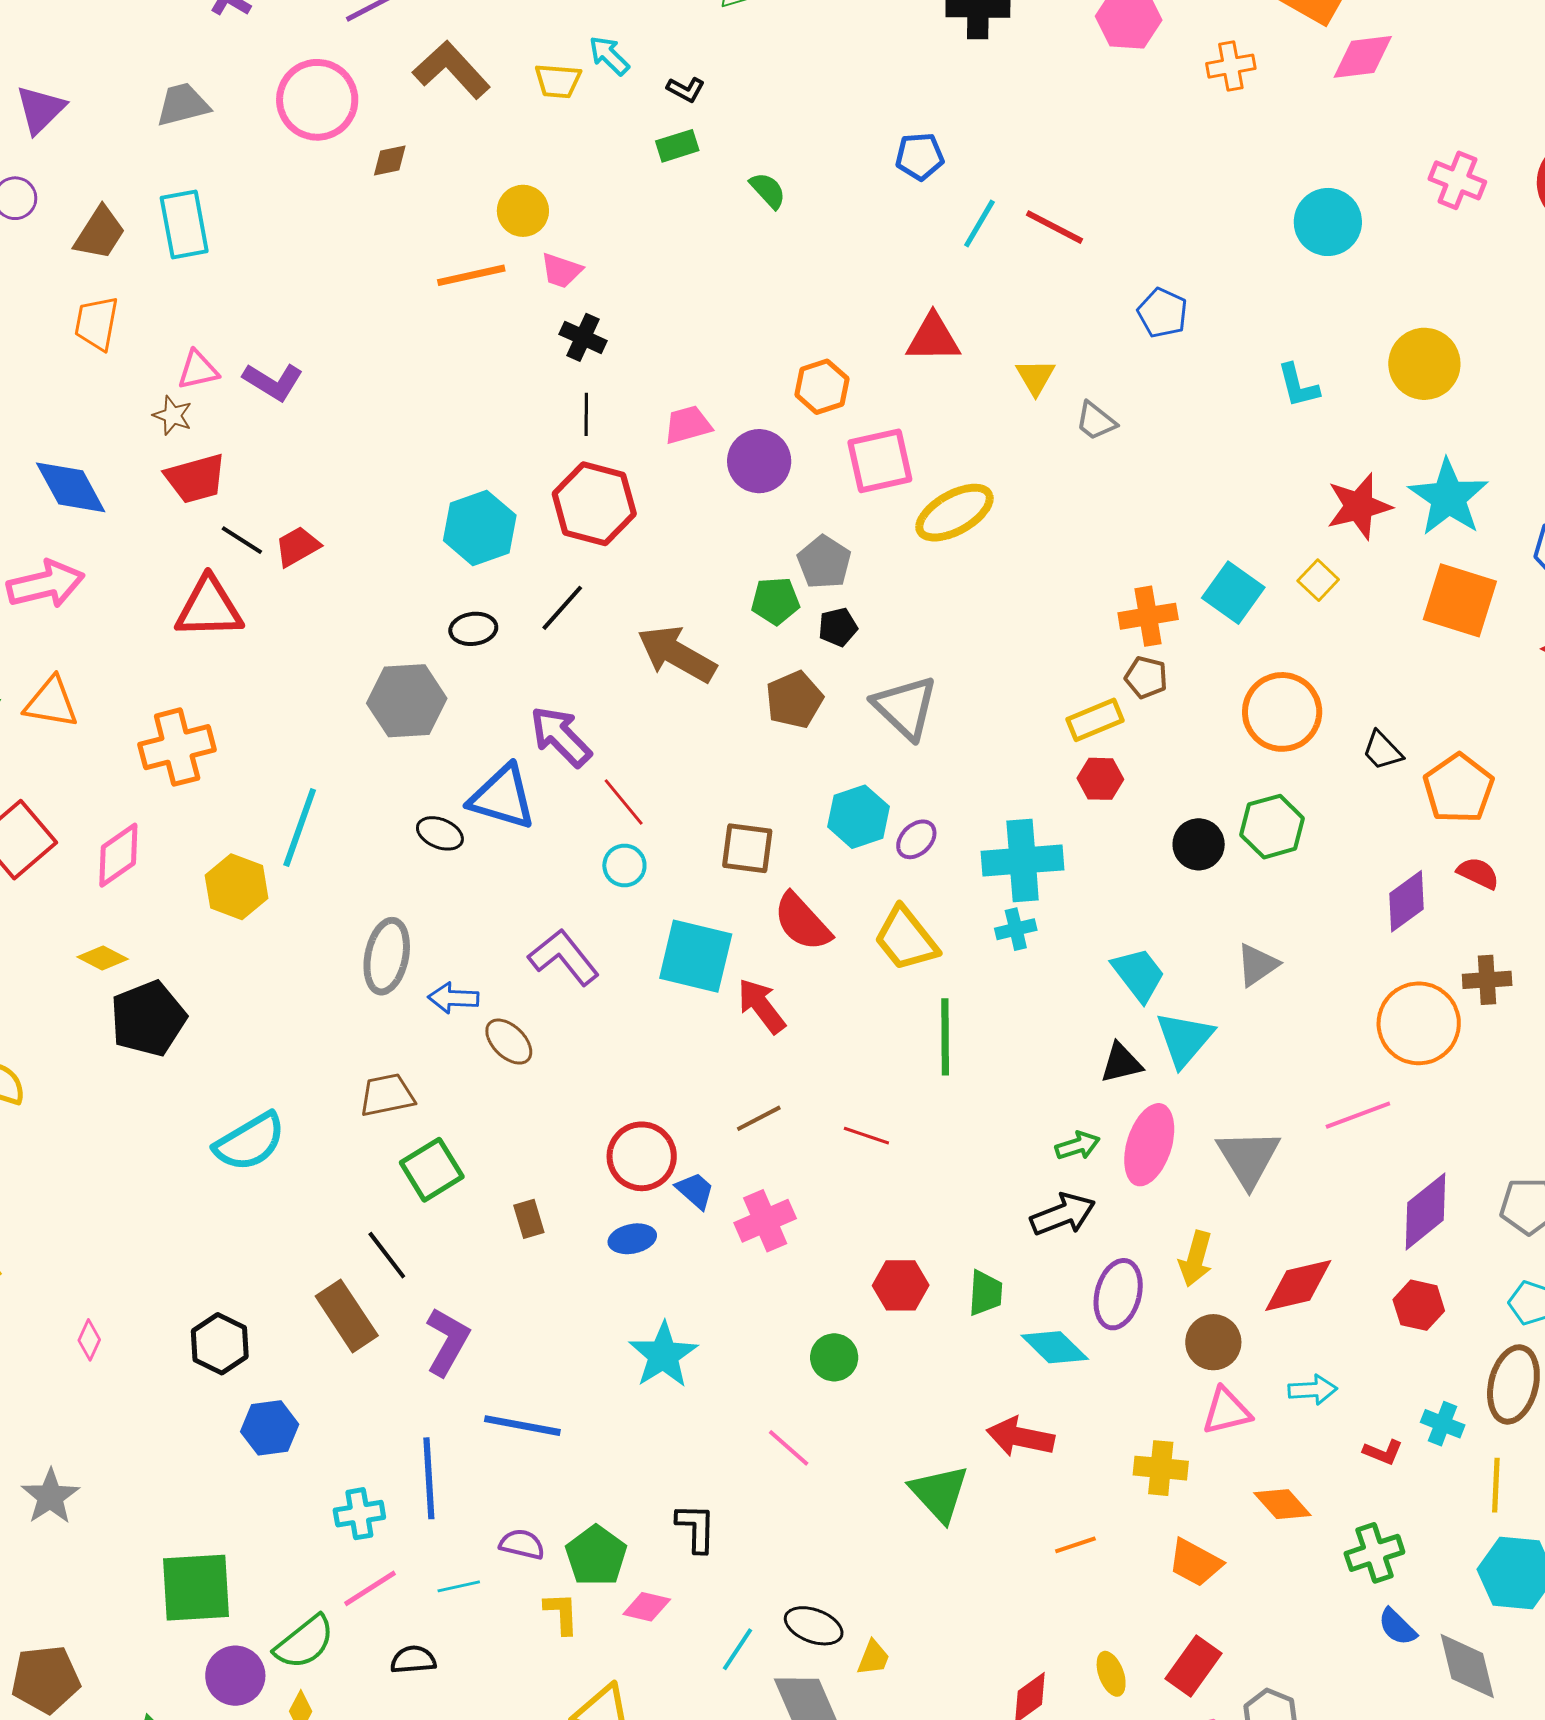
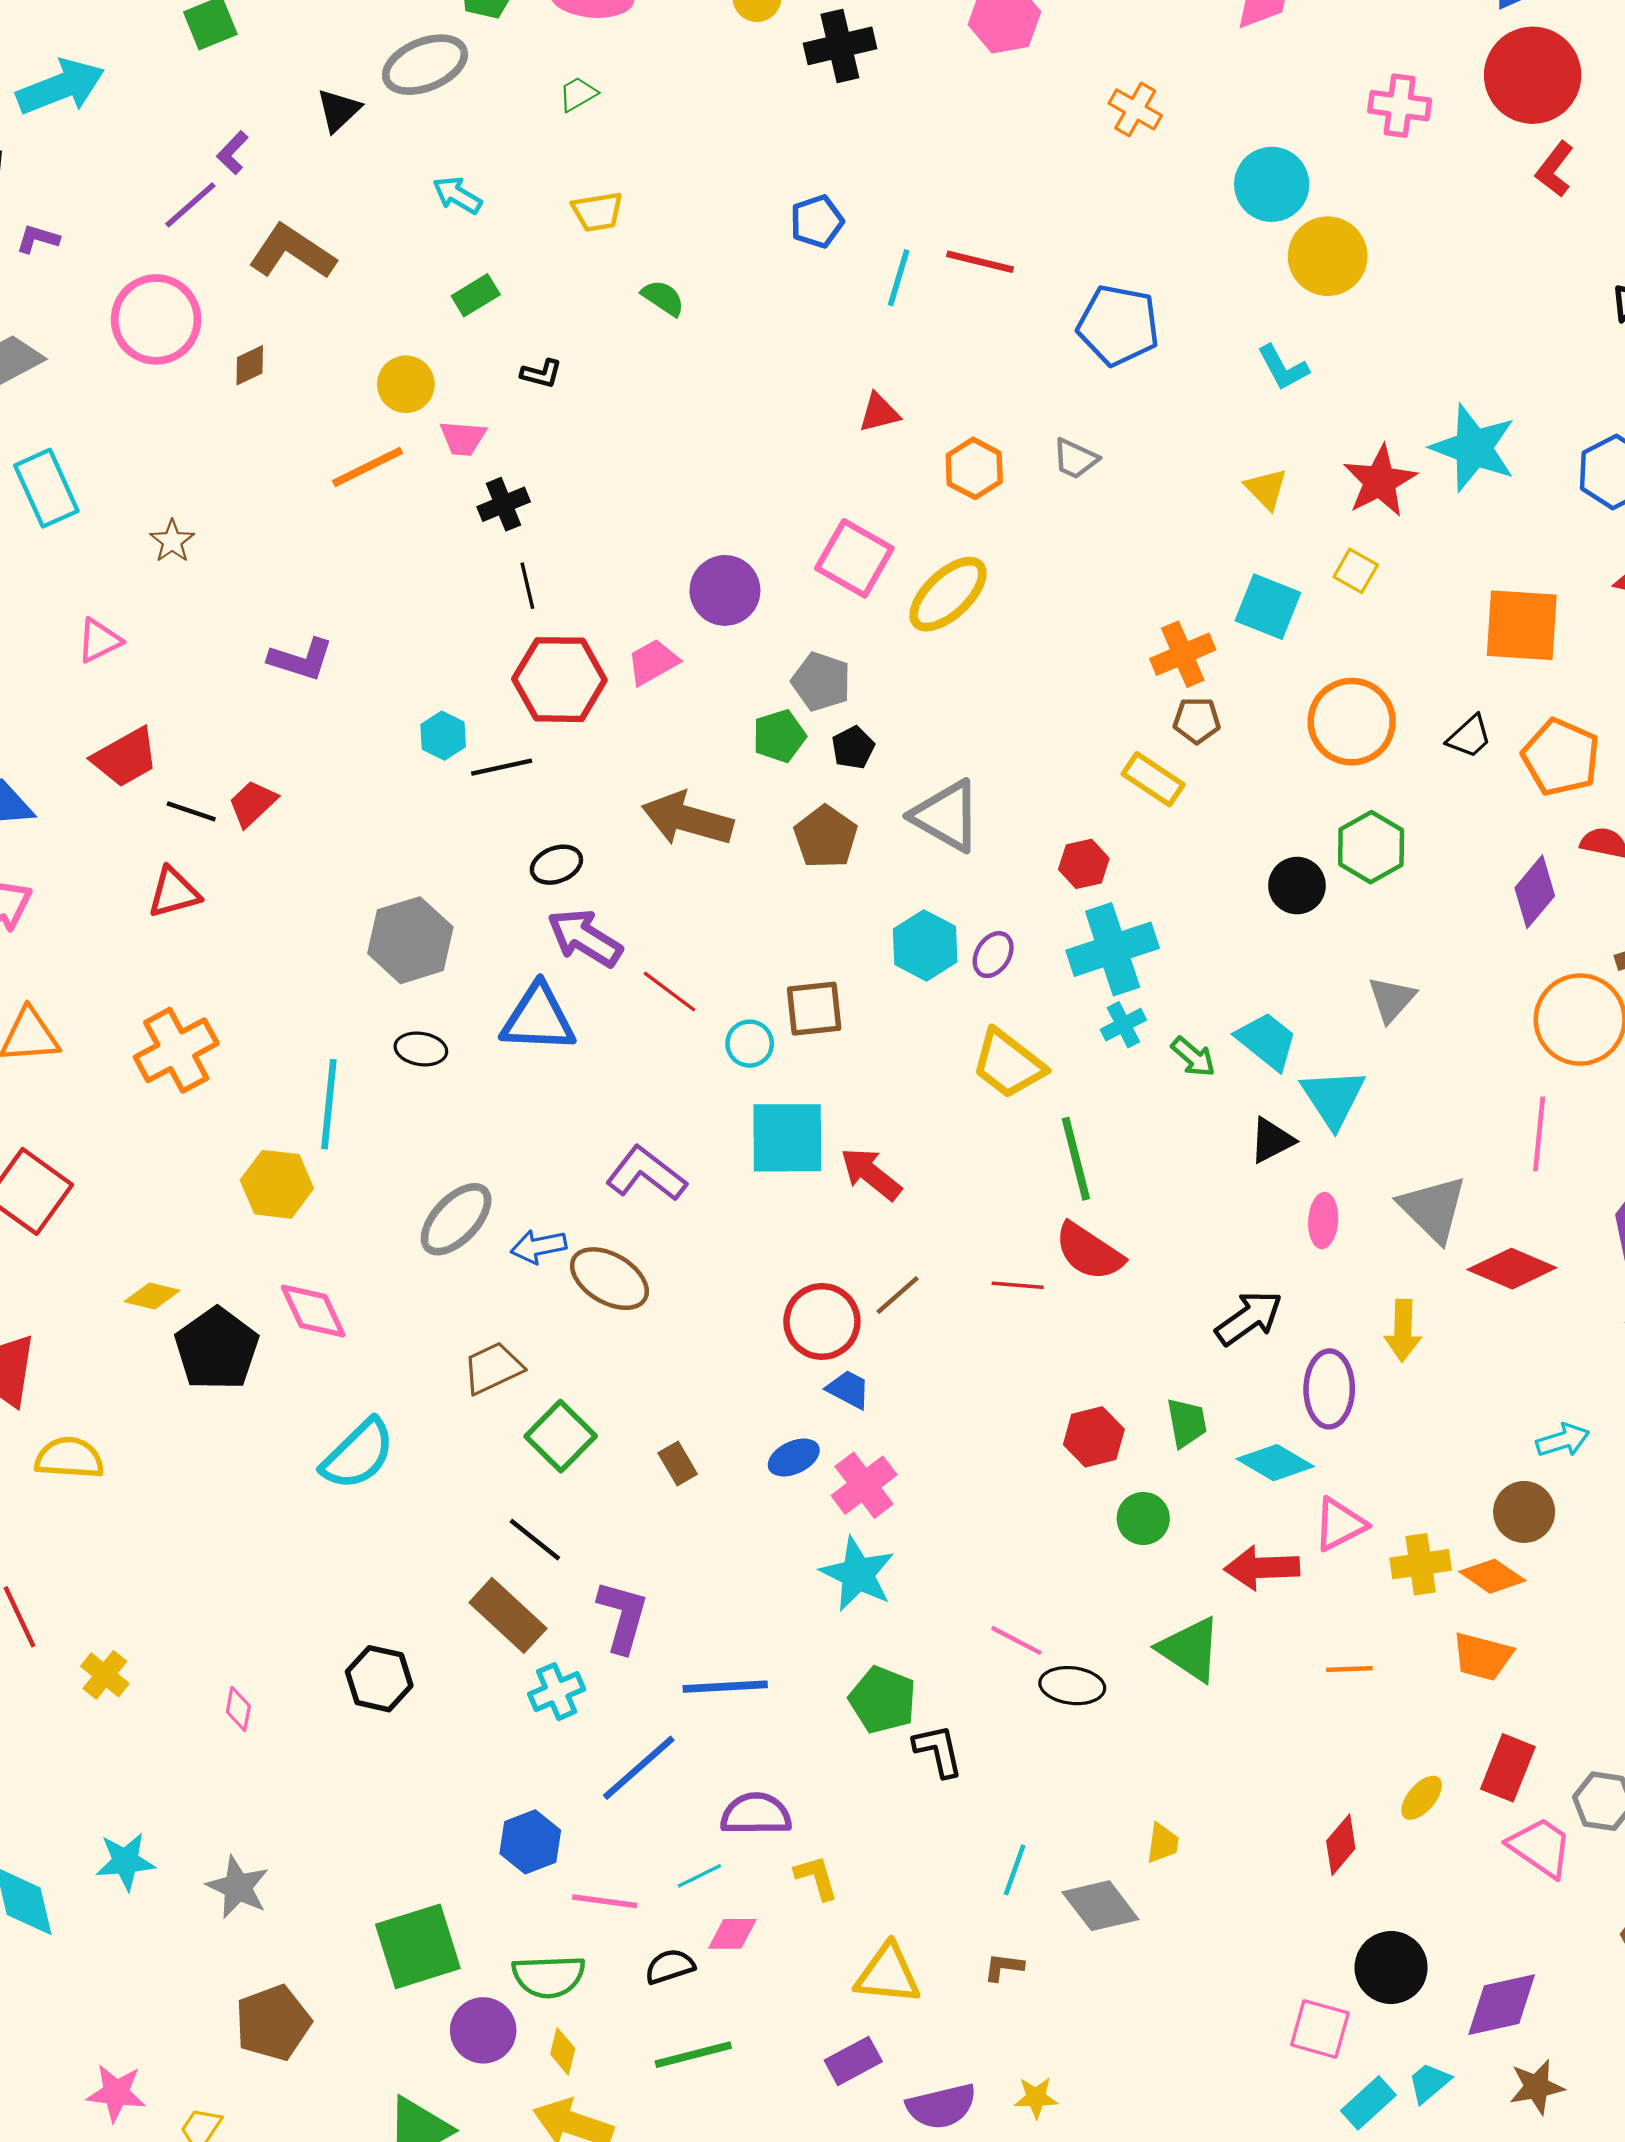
orange cross: (1231, 66) -> (1135, 109), moved, turned -36
yellow trapezoid: (558, 81) -> (597, 212), moved
black L-shape: (686, 89) -> (541, 374), moved
green rectangle: (677, 146) -> (476, 295), moved
blue pentagon: (1162, 313) -> (1118, 325), size x1.5
black cross: (583, 337) -> (504, 504), turned -33
red triangle: (933, 338) -> (879, 413), size x0.7
yellow circle: (1424, 364) -> (1328, 256), moved
yellow triangle: (1035, 377) -> (1266, 489), moved
purple L-shape: (273, 382) -> (301, 659), moved
orange hexagon: (822, 387) -> (974, 468), moved
brown star: (173, 415) -> (172, 541), moved, turned 30
pink trapezoid: (688, 425) -> (653, 662), moved
pink square: (880, 461) -> (854, 558), turned -34
cyan hexagon: (480, 528) -> (443, 736), size x0.6
orange square: (1460, 600) -> (1522, 625), moved
red triangle: (209, 608) -> (174, 893), size x0.7
black line: (562, 608) -> (502, 767), moved, turned 50
black ellipse: (473, 629) -> (556, 865), moved
yellow rectangle: (1095, 720) -> (1153, 779), turned 70
black trapezoid: (1382, 751) -> (1469, 737), turned -75
red hexagon: (1100, 779) -> (1084, 864), moved
black ellipse: (440, 833) -> (421, 1049), moved
pink diamond: (118, 855) -> (313, 1311), moved, turned -66
cyan circle: (624, 865) -> (750, 1044), moved
red semicircle: (802, 922) -> (1089, 1252), moved
gray ellipse: (387, 956) -> (456, 1219), turned 46
brown ellipse: (509, 1042) -> (609, 1279), size x1.4
pink line: (1358, 1115) -> (1539, 1134), turned -50
pink ellipse: (1149, 1145) -> (1323, 1221), size x0.6
green arrow: (1078, 1146) -> (1193, 1057), moved, turned 72
red circle: (642, 1156) -> (822, 1321), moved
pink cross: (765, 1221) -> (864, 1485), moved
red diamond: (1298, 1285) -> (1512, 1269), moved, turned 50
brown circle: (1213, 1342) -> (1524, 1512), moved
green circle: (834, 1357) -> (1143, 1518), moved
pink triangle: (1227, 1411) -> (1340, 1524), moved
blue hexagon: (270, 1428) -> (530, 1842), moved
blue line: (429, 1478) -> (639, 1768), turned 66
orange diamond: (1282, 1504) -> (1492, 1576), moved
cyan cross: (359, 1514) -> (557, 1692), moved
purple semicircle: (522, 1544) -> (756, 1814), size x1.4
orange line: (1075, 1545) -> (1349, 1669), turned 30
green pentagon: (596, 1556) -> (883, 1700), moved
pink line: (370, 1588) -> (605, 1901), turned 54
pink diamond: (647, 1607) -> (732, 1934), moved
black ellipse: (814, 1626) -> (1072, 1686), moved
green semicircle: (304, 1642) -> (549, 1976), turned 50
yellow ellipse: (1111, 1674) -> (1422, 1798), turned 75
brown pentagon: (46, 1679) -> (273, 2023), moved

